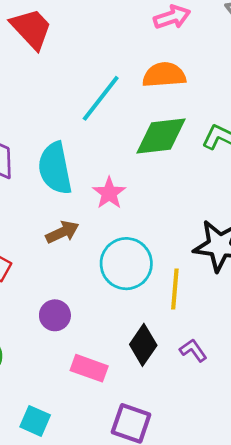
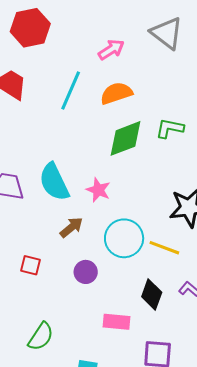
cyan line: (101, 98) -> (71, 90), moved
yellow line: (175, 289) -> (164, 248), turned -60
purple circle: (55, 315) -> (86, 272), moved

